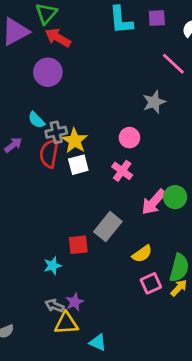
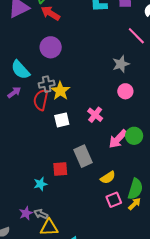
purple circle: (48, 72) -> (51, 47), moved
cyan semicircle: (36, 120) -> (20, 70), moved, size x1.5
pink circle: (129, 138) -> (125, 91), moved
white square: (78, 165) -> (62, 120), moved
gray rectangle: (108, 227) -> (83, 156), turned -65
purple star: (75, 302) -> (26, 213), moved

